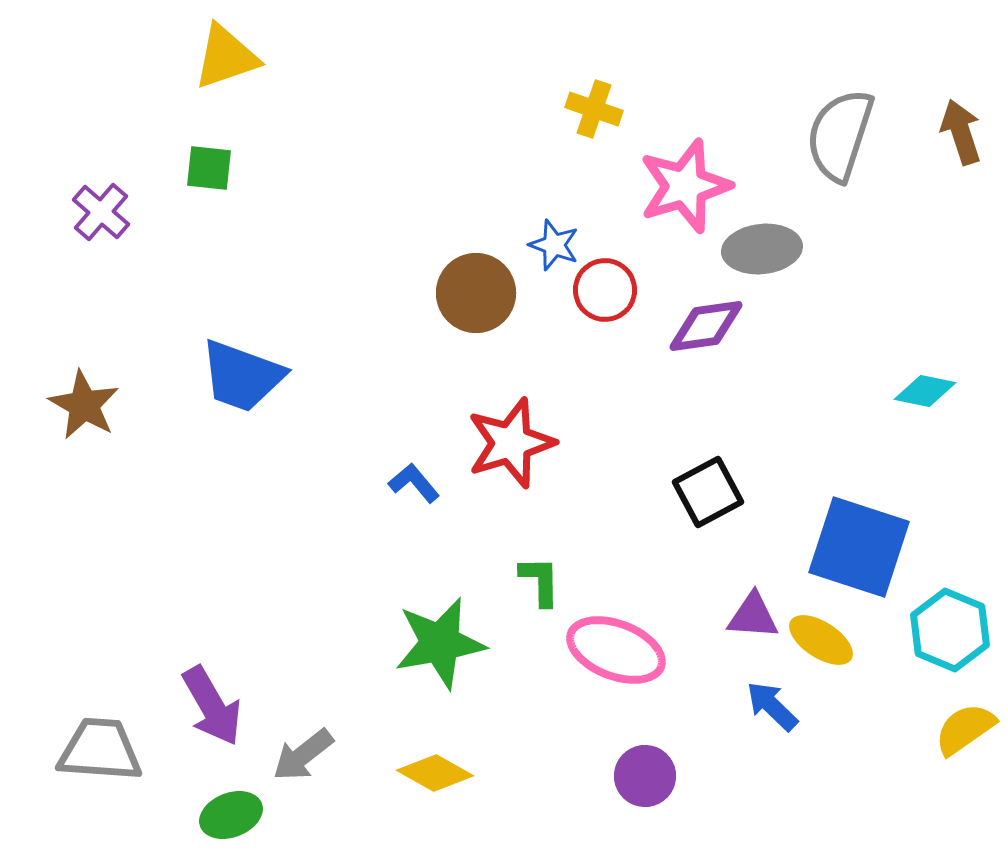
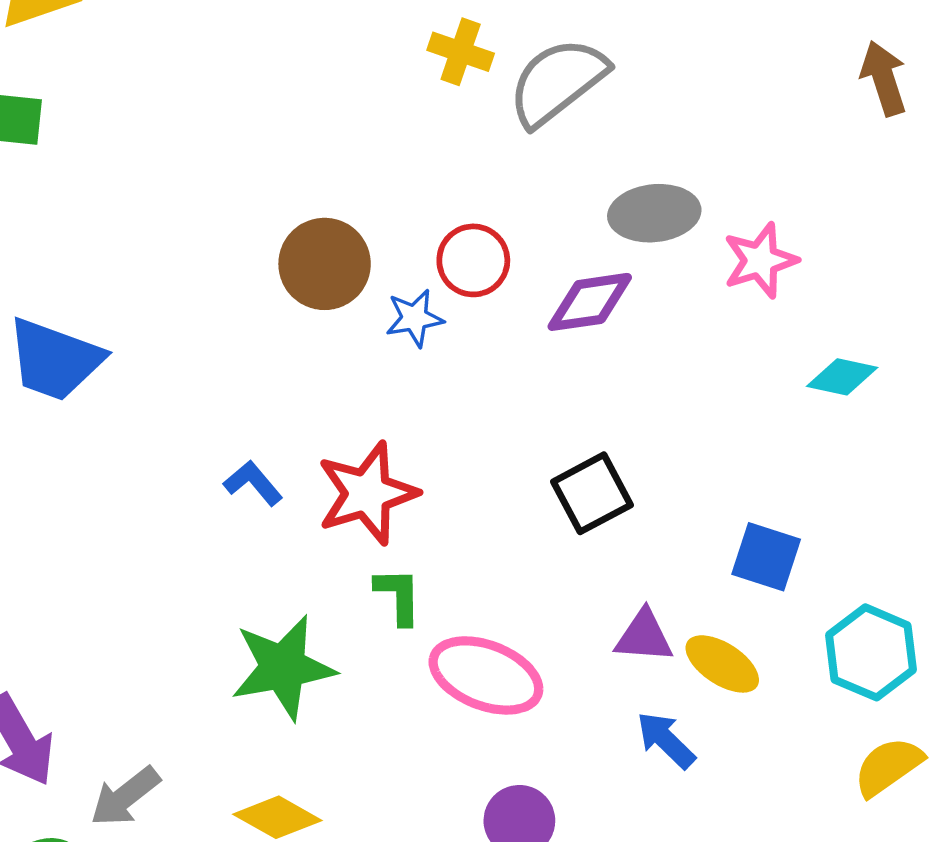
gray semicircle: (840, 135) -> (557, 82), moved, turned 34
pink star: (685, 186) -> (760, 260), moved, size x0.7
blue star: (554, 245) -> (414, 318), moved, turned -30
red star: (511, 443) -> (367, 493), moved
blue square: (859, 547) -> (766, 557), size x0.6

